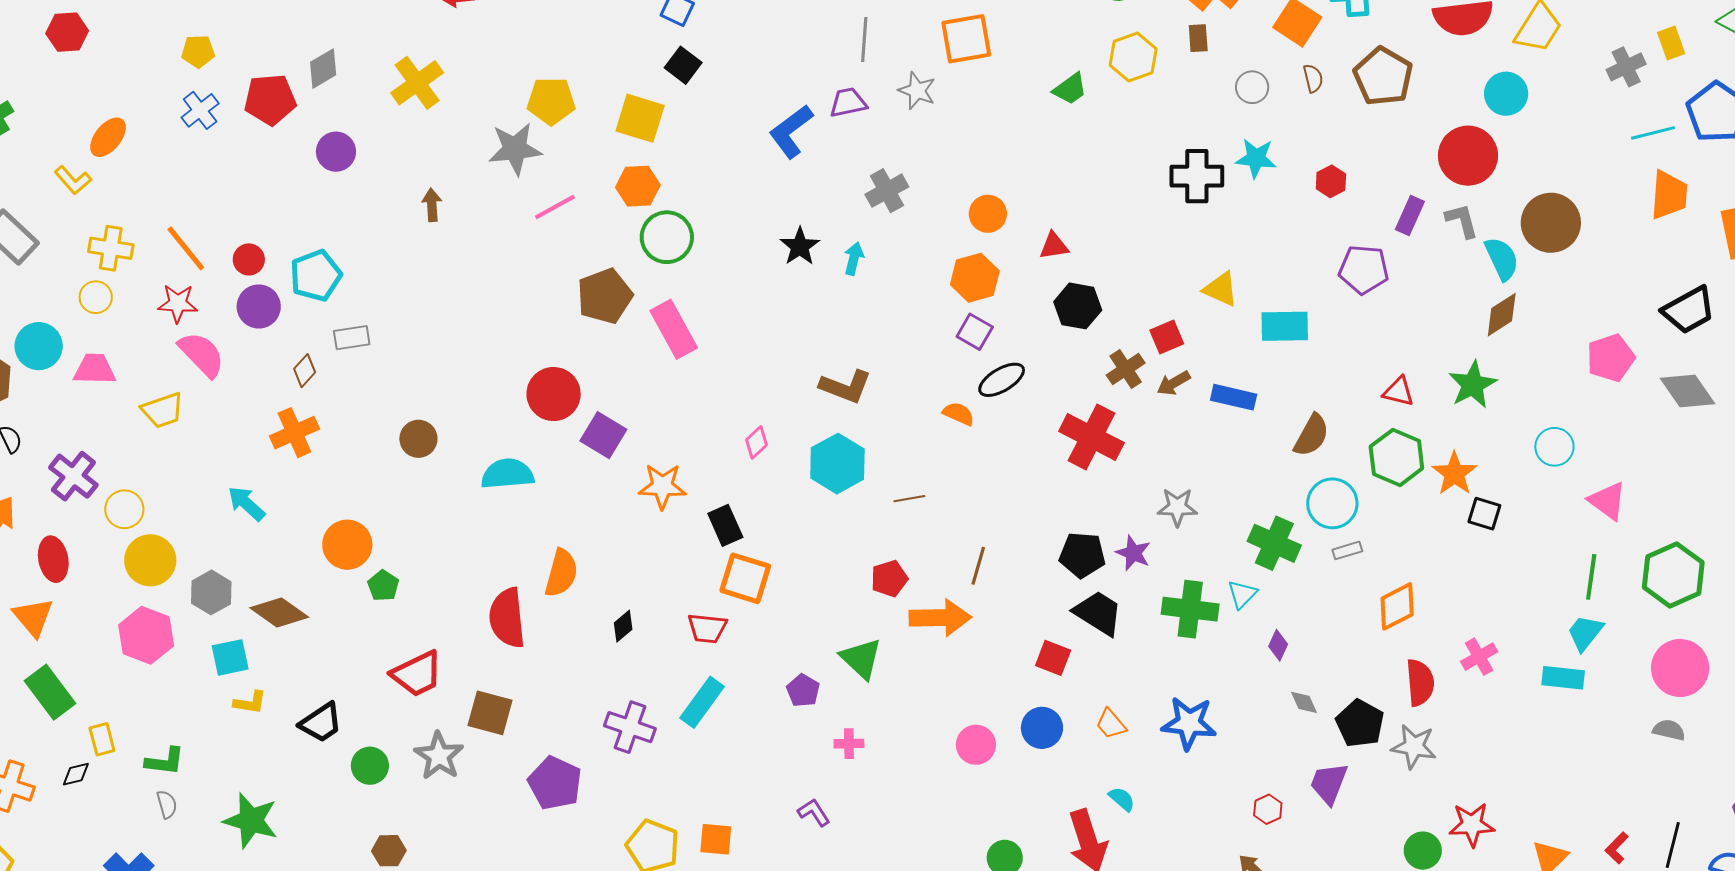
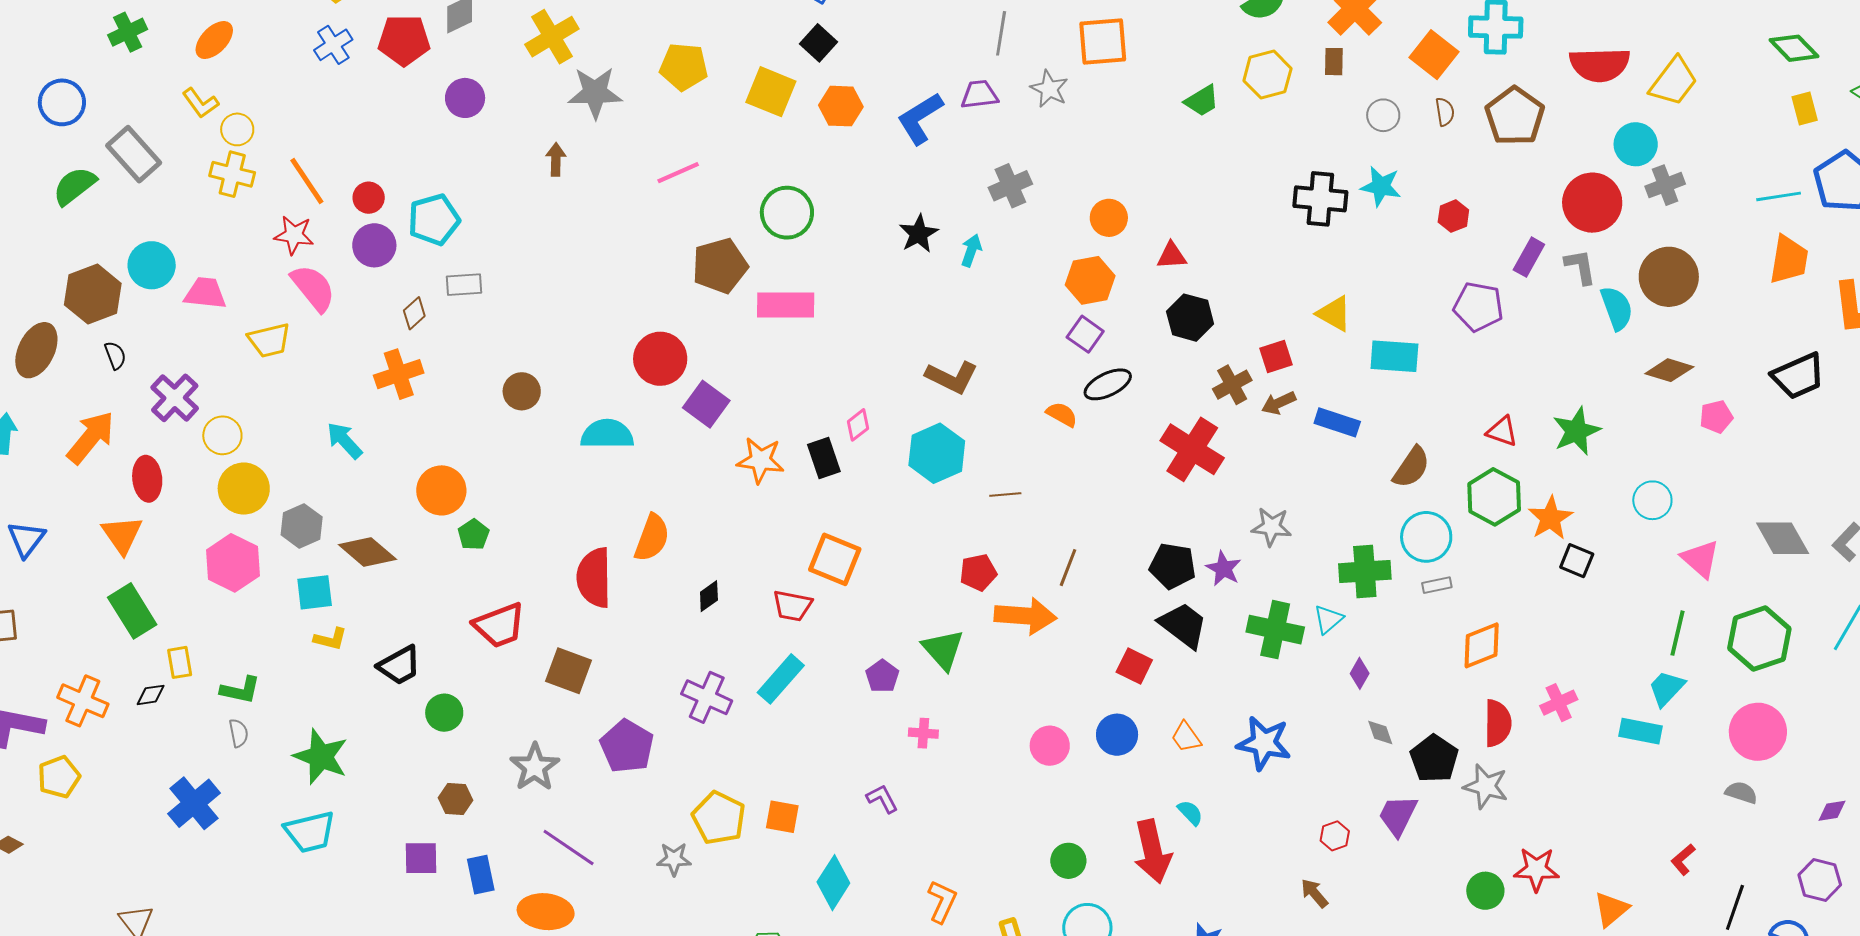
gray cross: (1626, 67) -> (1665, 185), moved
orange ellipse: (108, 137) -> (214, 40), moved
gray star: (515, 149) -> (595, 93), moved
orange hexagon: (638, 186) -> (841, 106), moved
yellow circle: (96, 297) -> (237, 129), moved
brown diamond: (1502, 315) -> (1669, 370), moved, turned 45
pink rectangle: (674, 329) -> (786, 305), turned -66
pink pentagon: (1611, 358) -> (1716, 417), size x0.7
gray diamond: (1688, 391) -> (1783, 538), moved
black rectangle: (725, 525) -> (824, 458), moved
green cross: (1274, 543) -> (1365, 571), turned -33
gray star: (439, 756) -> (535, 767), moved
red L-shape: (1617, 848) -> (1683, 859), moved

